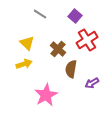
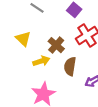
yellow arrow: (24, 64) -> (41, 61), moved

